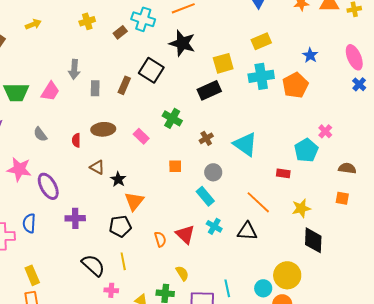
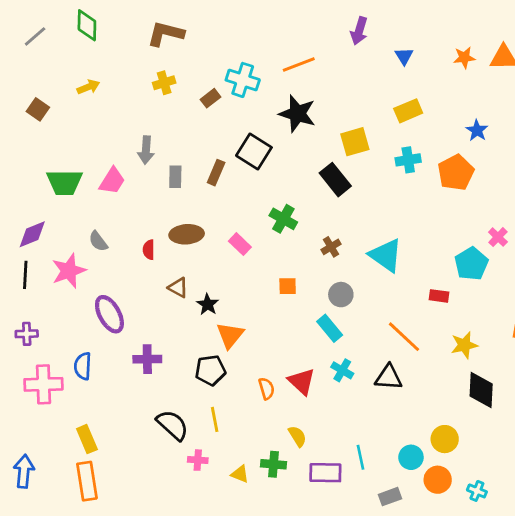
cyan cross: (261, 76) -> (408, 160), size x0.7
black rectangle: (209, 90) -> (335, 180), turned 75
pink star: (19, 169) -> (69, 271), moved, turned -30
yellow circle: (287, 275) -> (445, 439), size x0.7

